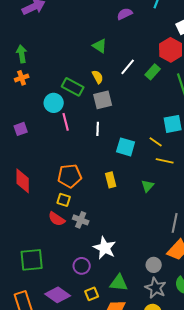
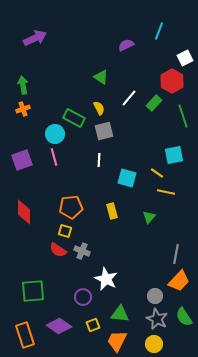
pink line: (66, 122) -> (54, 157), moved
purple square: (21, 129) -> (22, 160), size x1.5

